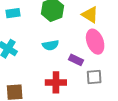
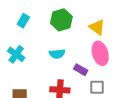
cyan rectangle: (13, 13) -> (23, 21), turned -56

